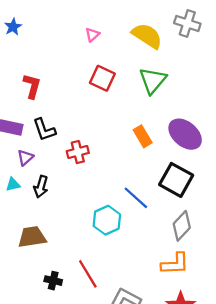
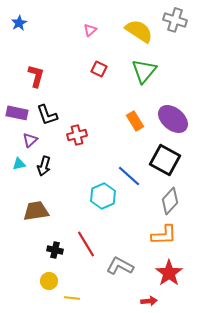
red square: (102, 78) -> (99, 69), size x0.7

